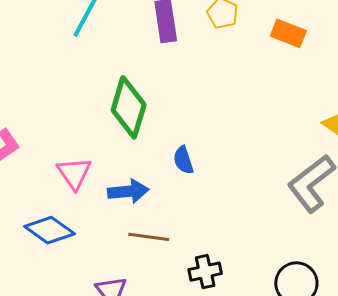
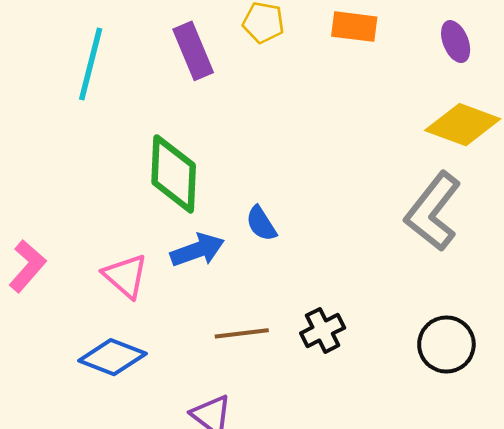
blue arrow: (128, 191) -> (197, 250), moved
black cross: (205, 272) -> (323, 330), moved

